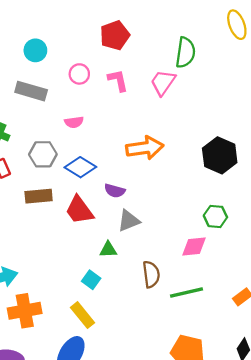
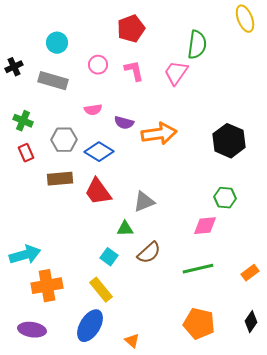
purple semicircle: (115, 191) -> (124, 123), moved
brown semicircle: (151, 274) -> (149, 253), moved, turned 55

